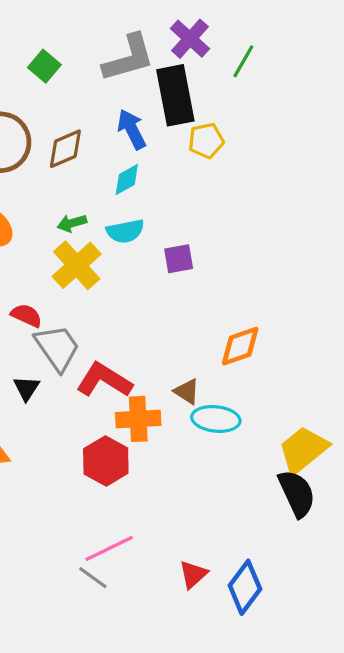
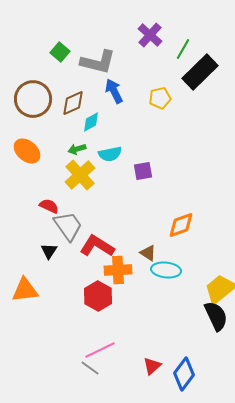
gray L-shape: (128, 58) -> (98, 62), moved, turned 30
black rectangle: (175, 95) -> (200, 72), moved, turned 57
cyan diamond: (127, 179) -> (91, 122), moved

